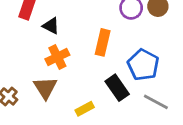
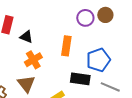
blue pentagon: (143, 65) -> (98, 60), turned 30
black rectangle: (117, 88) -> (80, 79), turned -42

